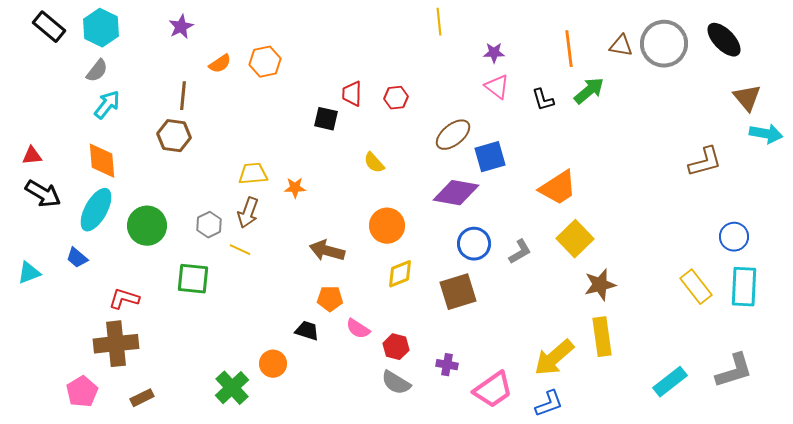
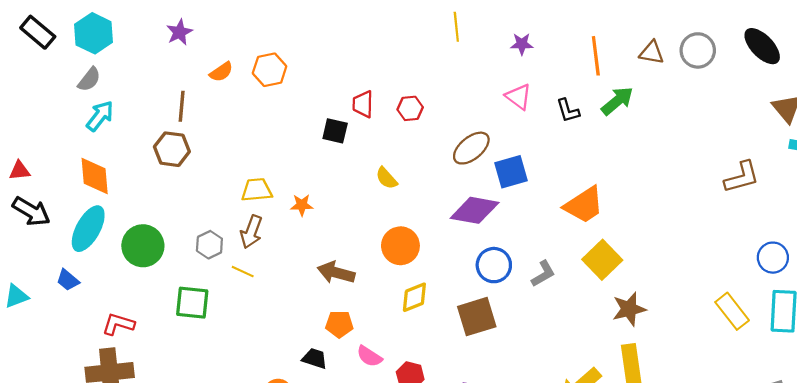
gray circle: (664, 44) -> (698, 50), size x0.7
purple star: (494, 53) -> (522, 44), moved

